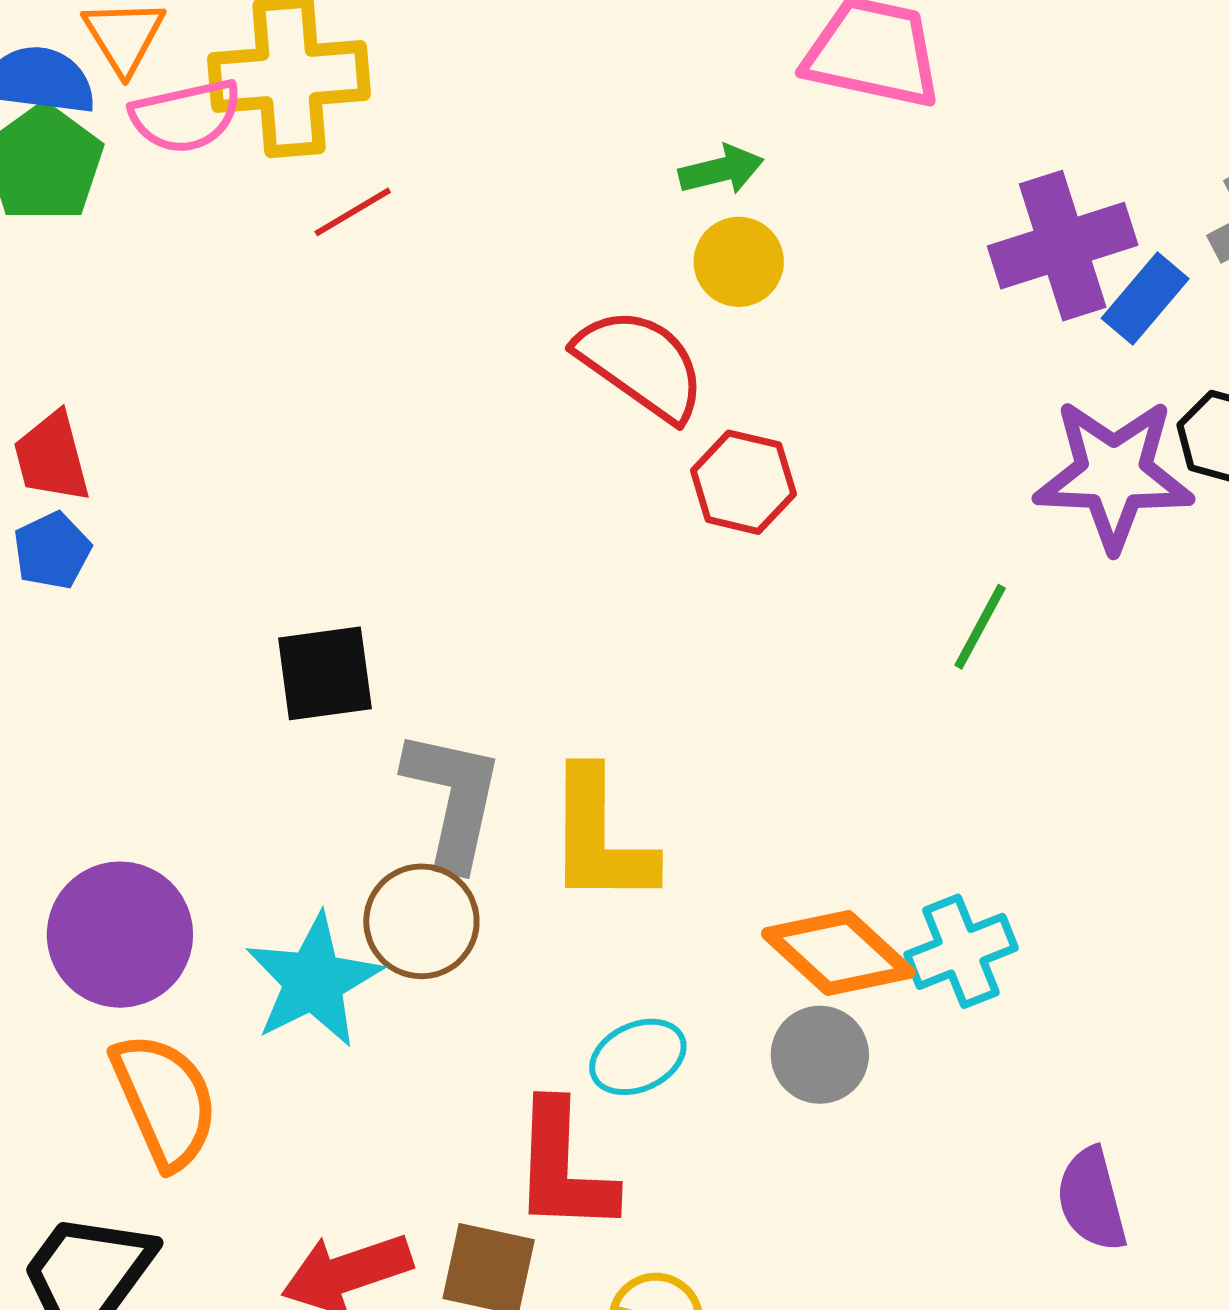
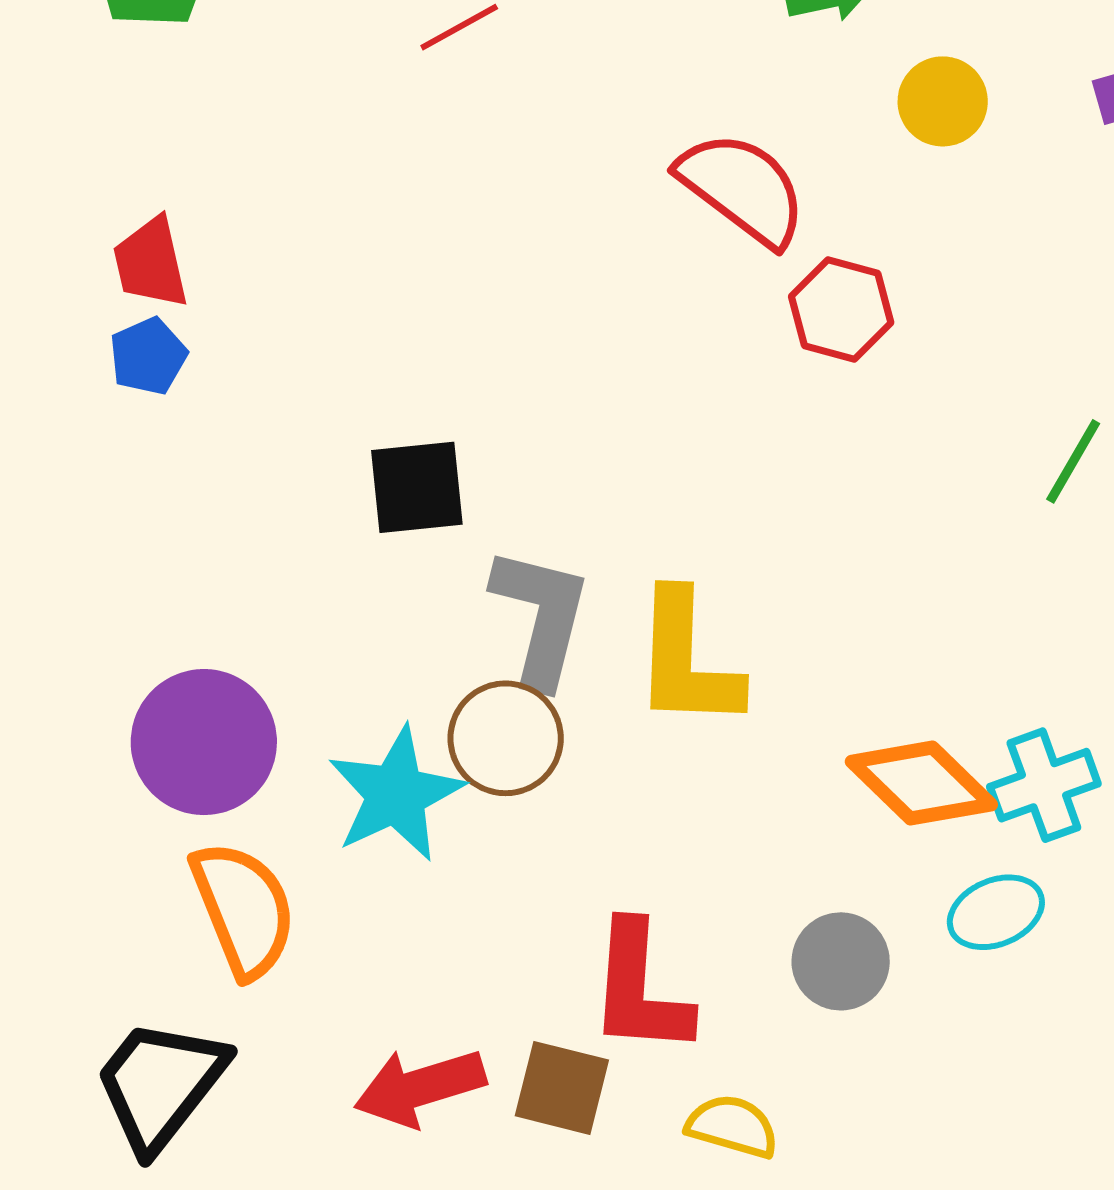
yellow circle: (739, 262) -> (943, 101), moved
gray circle: (820, 1055) -> (841, 961), moved
cyan ellipse: (638, 1057) -> (996, 912), moved

